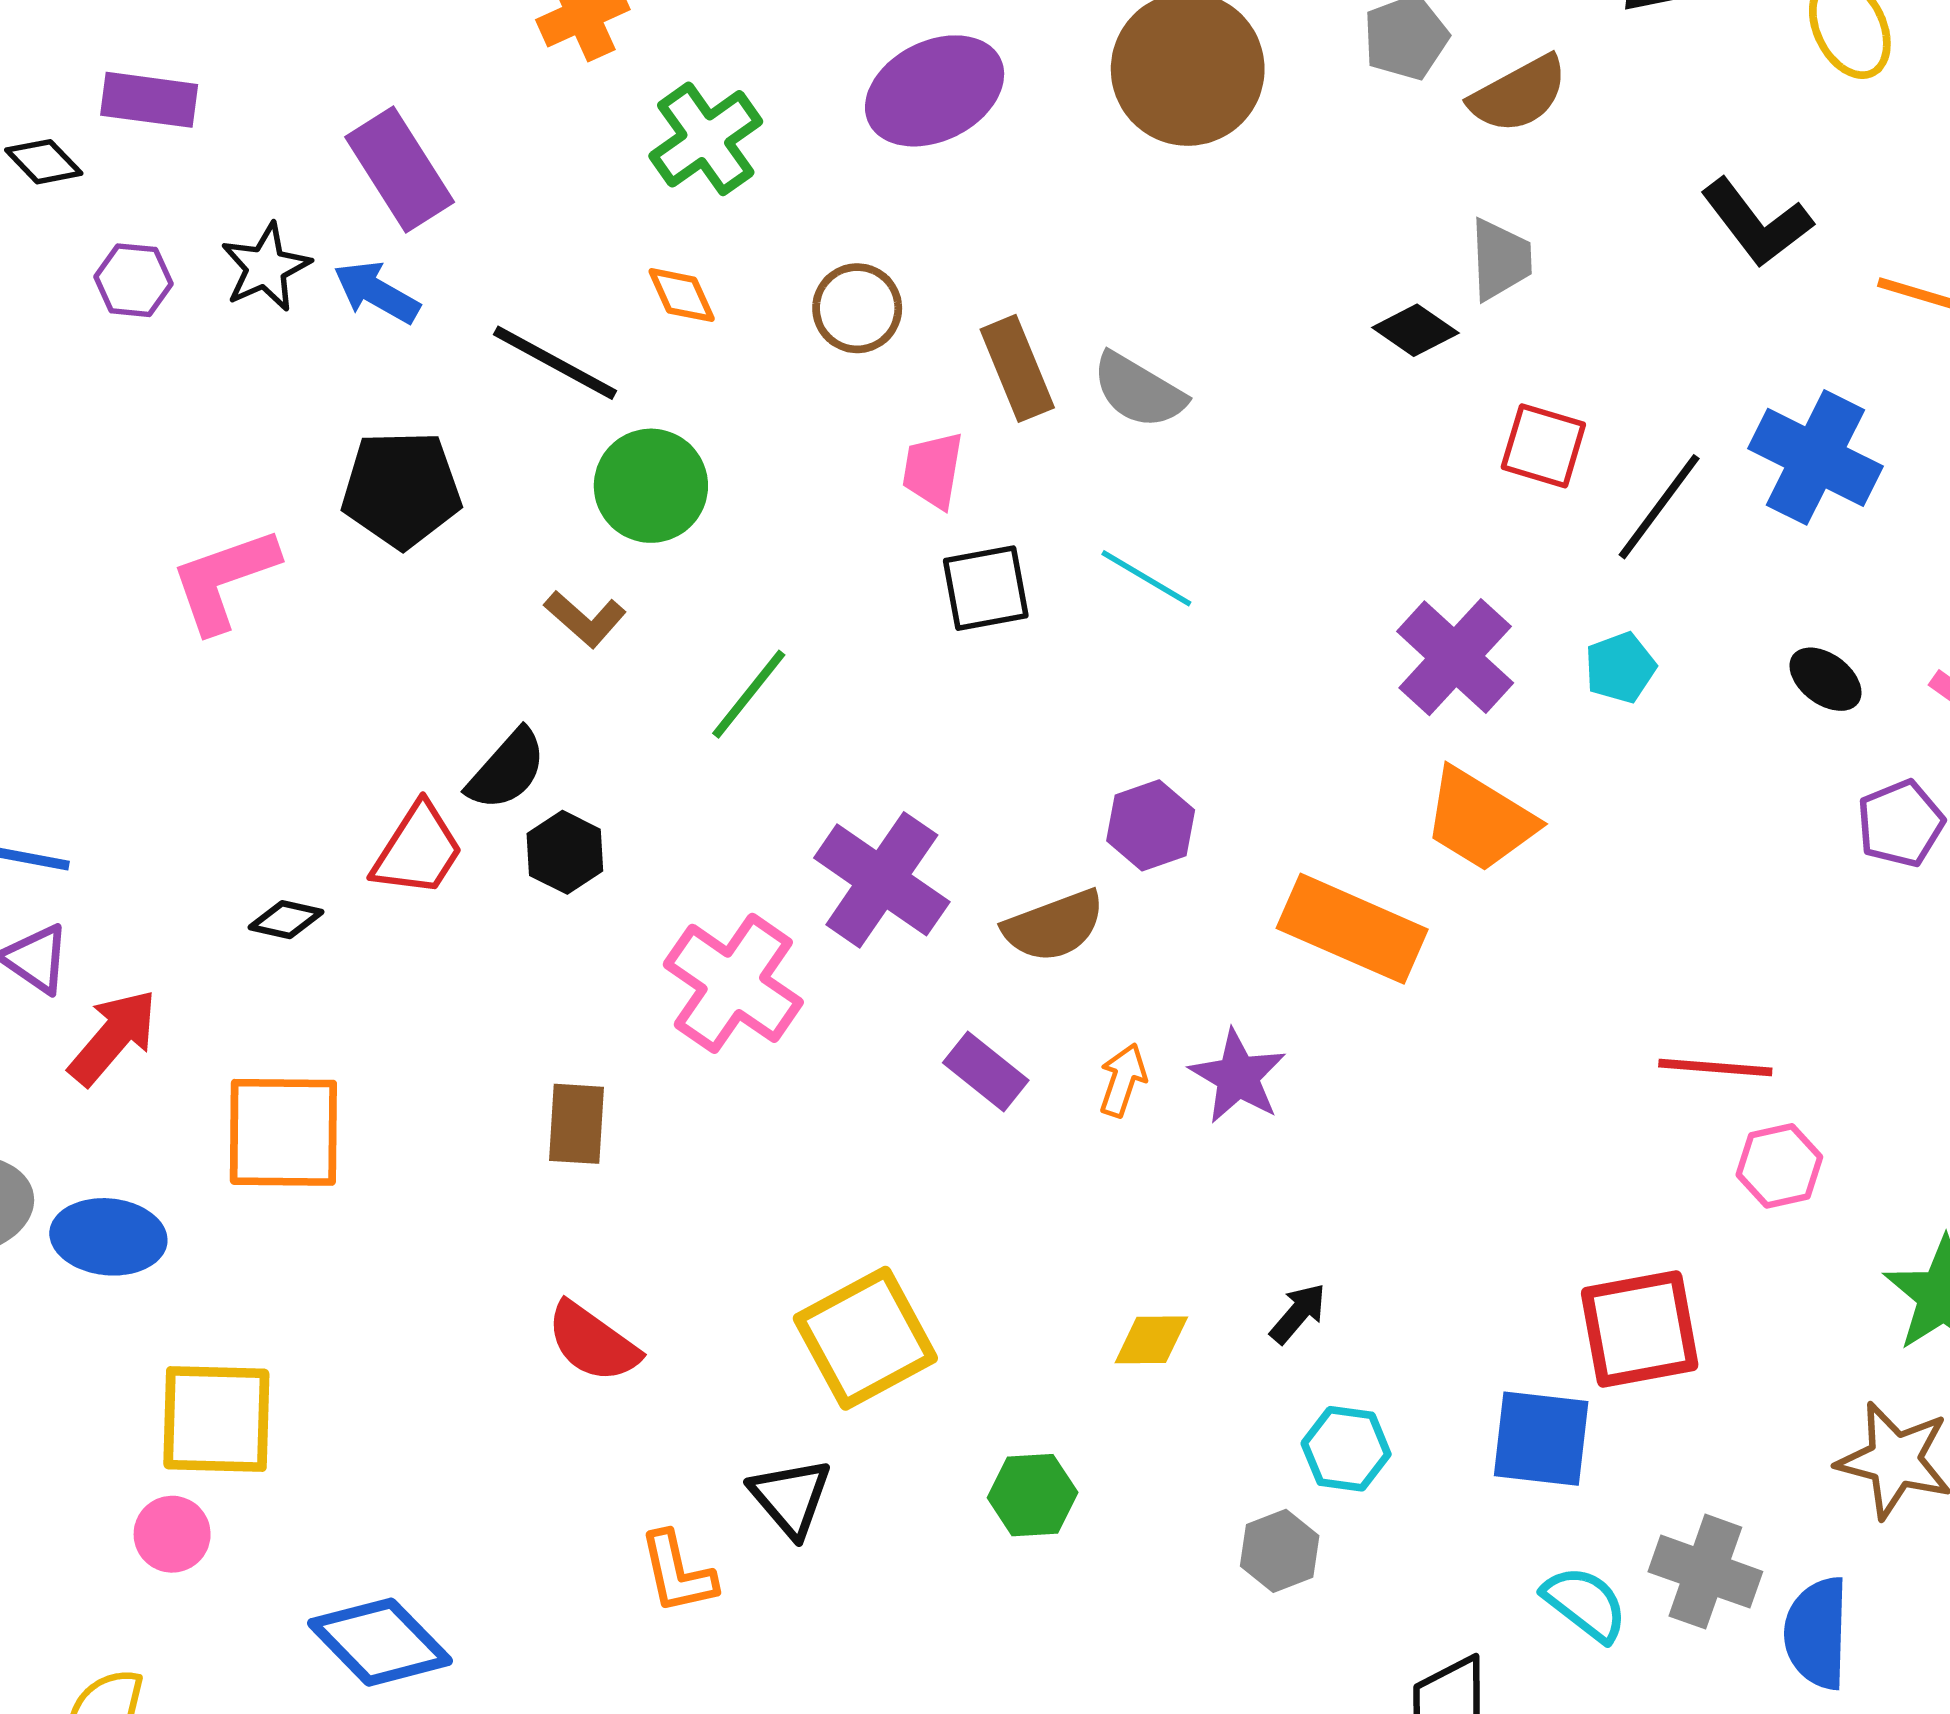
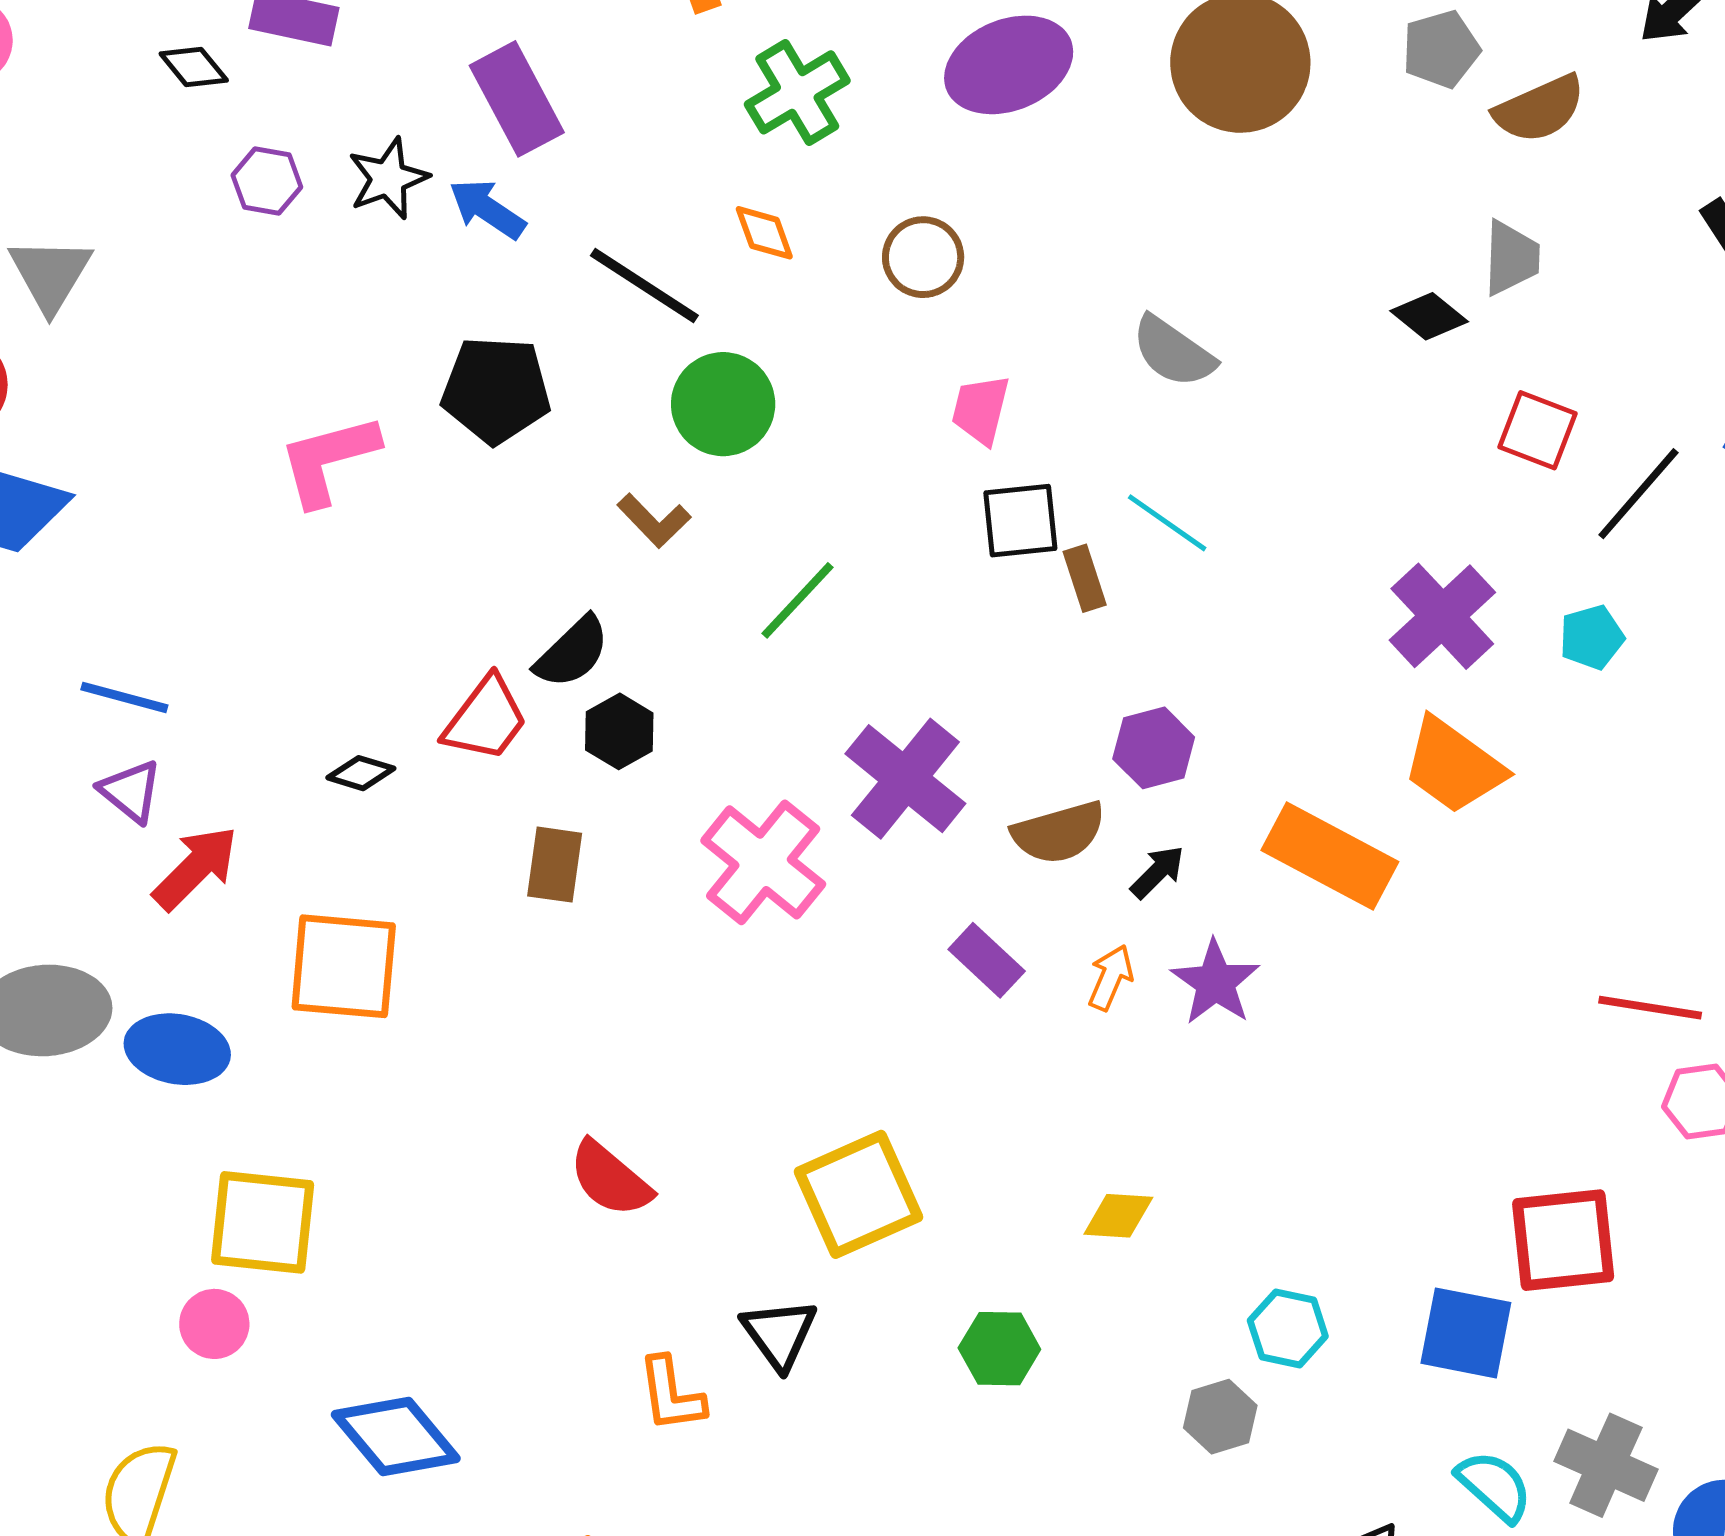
brown rectangle: (1017, 368) -> (1085, 578), moved, size x0.7
brown rectangle: (577, 1124) -> (555, 865), moved
black arrow: (1298, 1313) -> (1158, 872), moved

